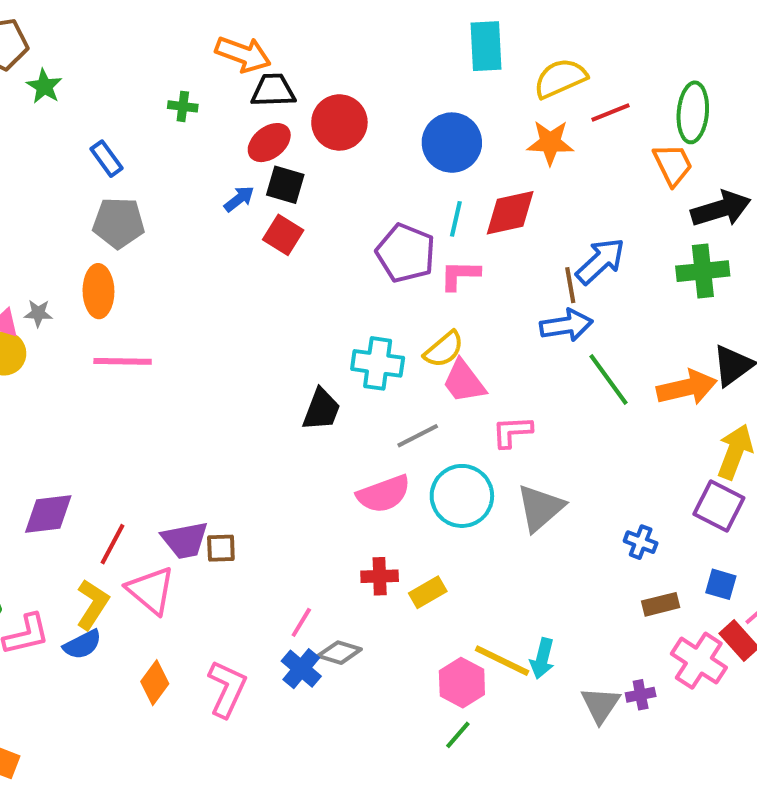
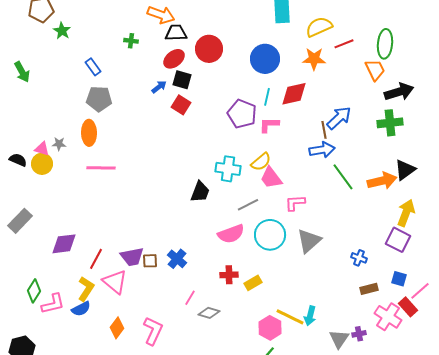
blue cross: (301, 669) -> (177, 259), moved

